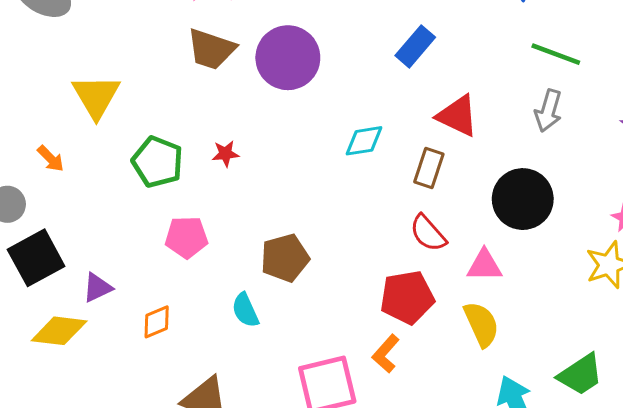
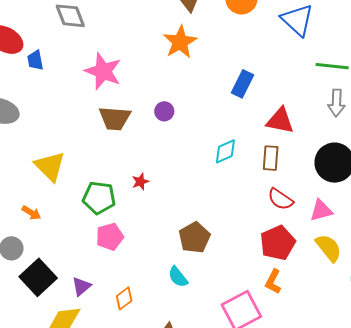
purple circle: (288, 58) -> (164, 111), size x0.5
pink pentagon: (186, 237) -> (110, 237), moved

